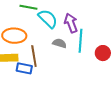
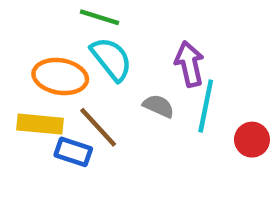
cyan semicircle: (48, 19) -> (111, 59), moved
brown line: (34, 56) -> (98, 127), turned -40

